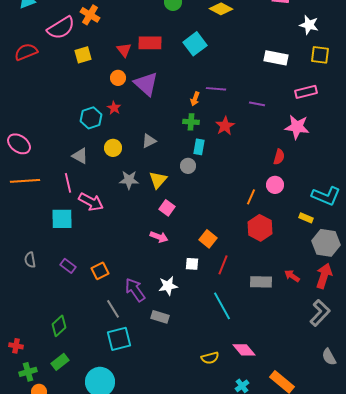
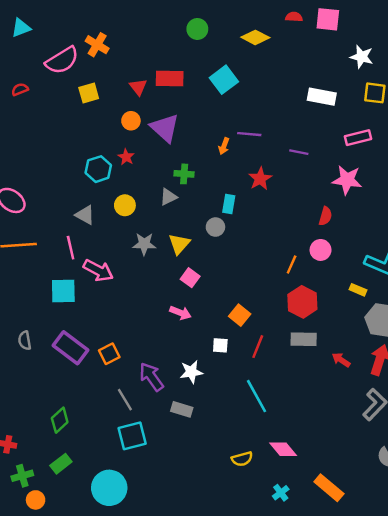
red semicircle: (26, 52) -> (20, 89), size x0.6
green cross: (191, 122) -> (184, 174), moved
purple rectangle: (68, 266) -> (71, 348), size x1.8
gray rectangle: (261, 282) -> (304, 339), moved

